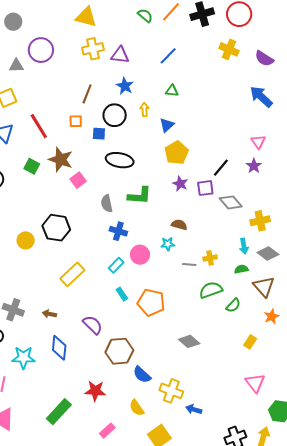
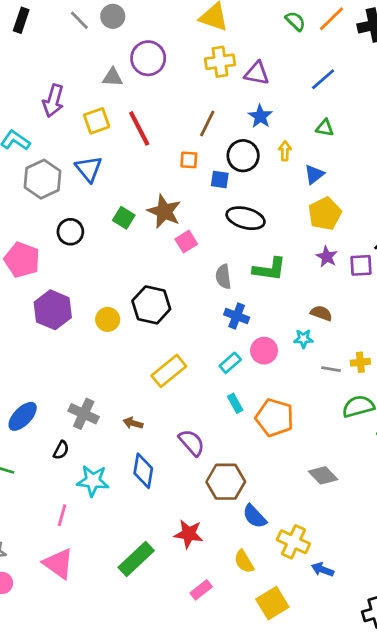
red line: (39, 126) -> (139, 128), moved

